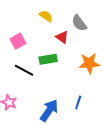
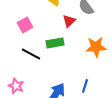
red triangle: (62, 37) -> (69, 21), turned 40

